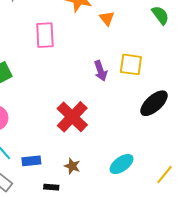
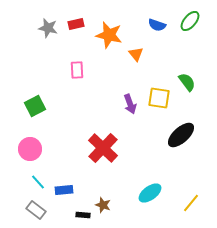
green semicircle: (160, 15) -> (187, 82), moved
pink rectangle: (45, 35) -> (77, 70), size x0.7
brown star: (72, 166) -> (103, 205), moved

